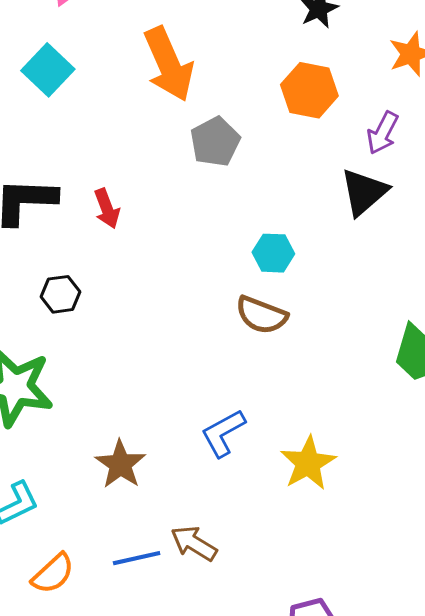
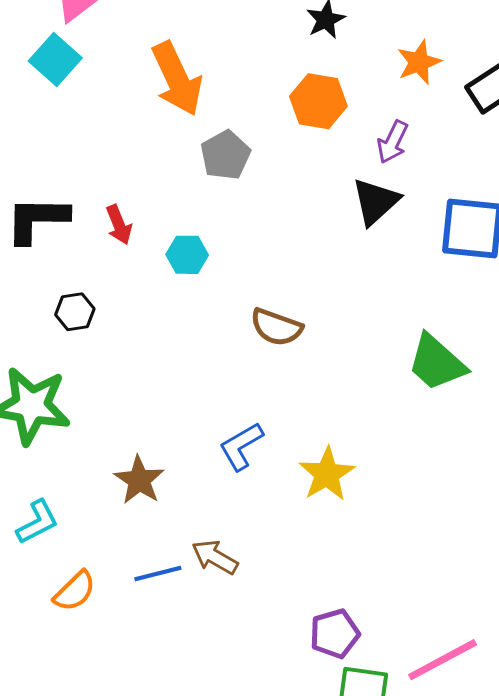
cyan square: (48, 70) -> (55, 59), moved
cyan hexagon: (273, 253) -> (187, 255), moved

